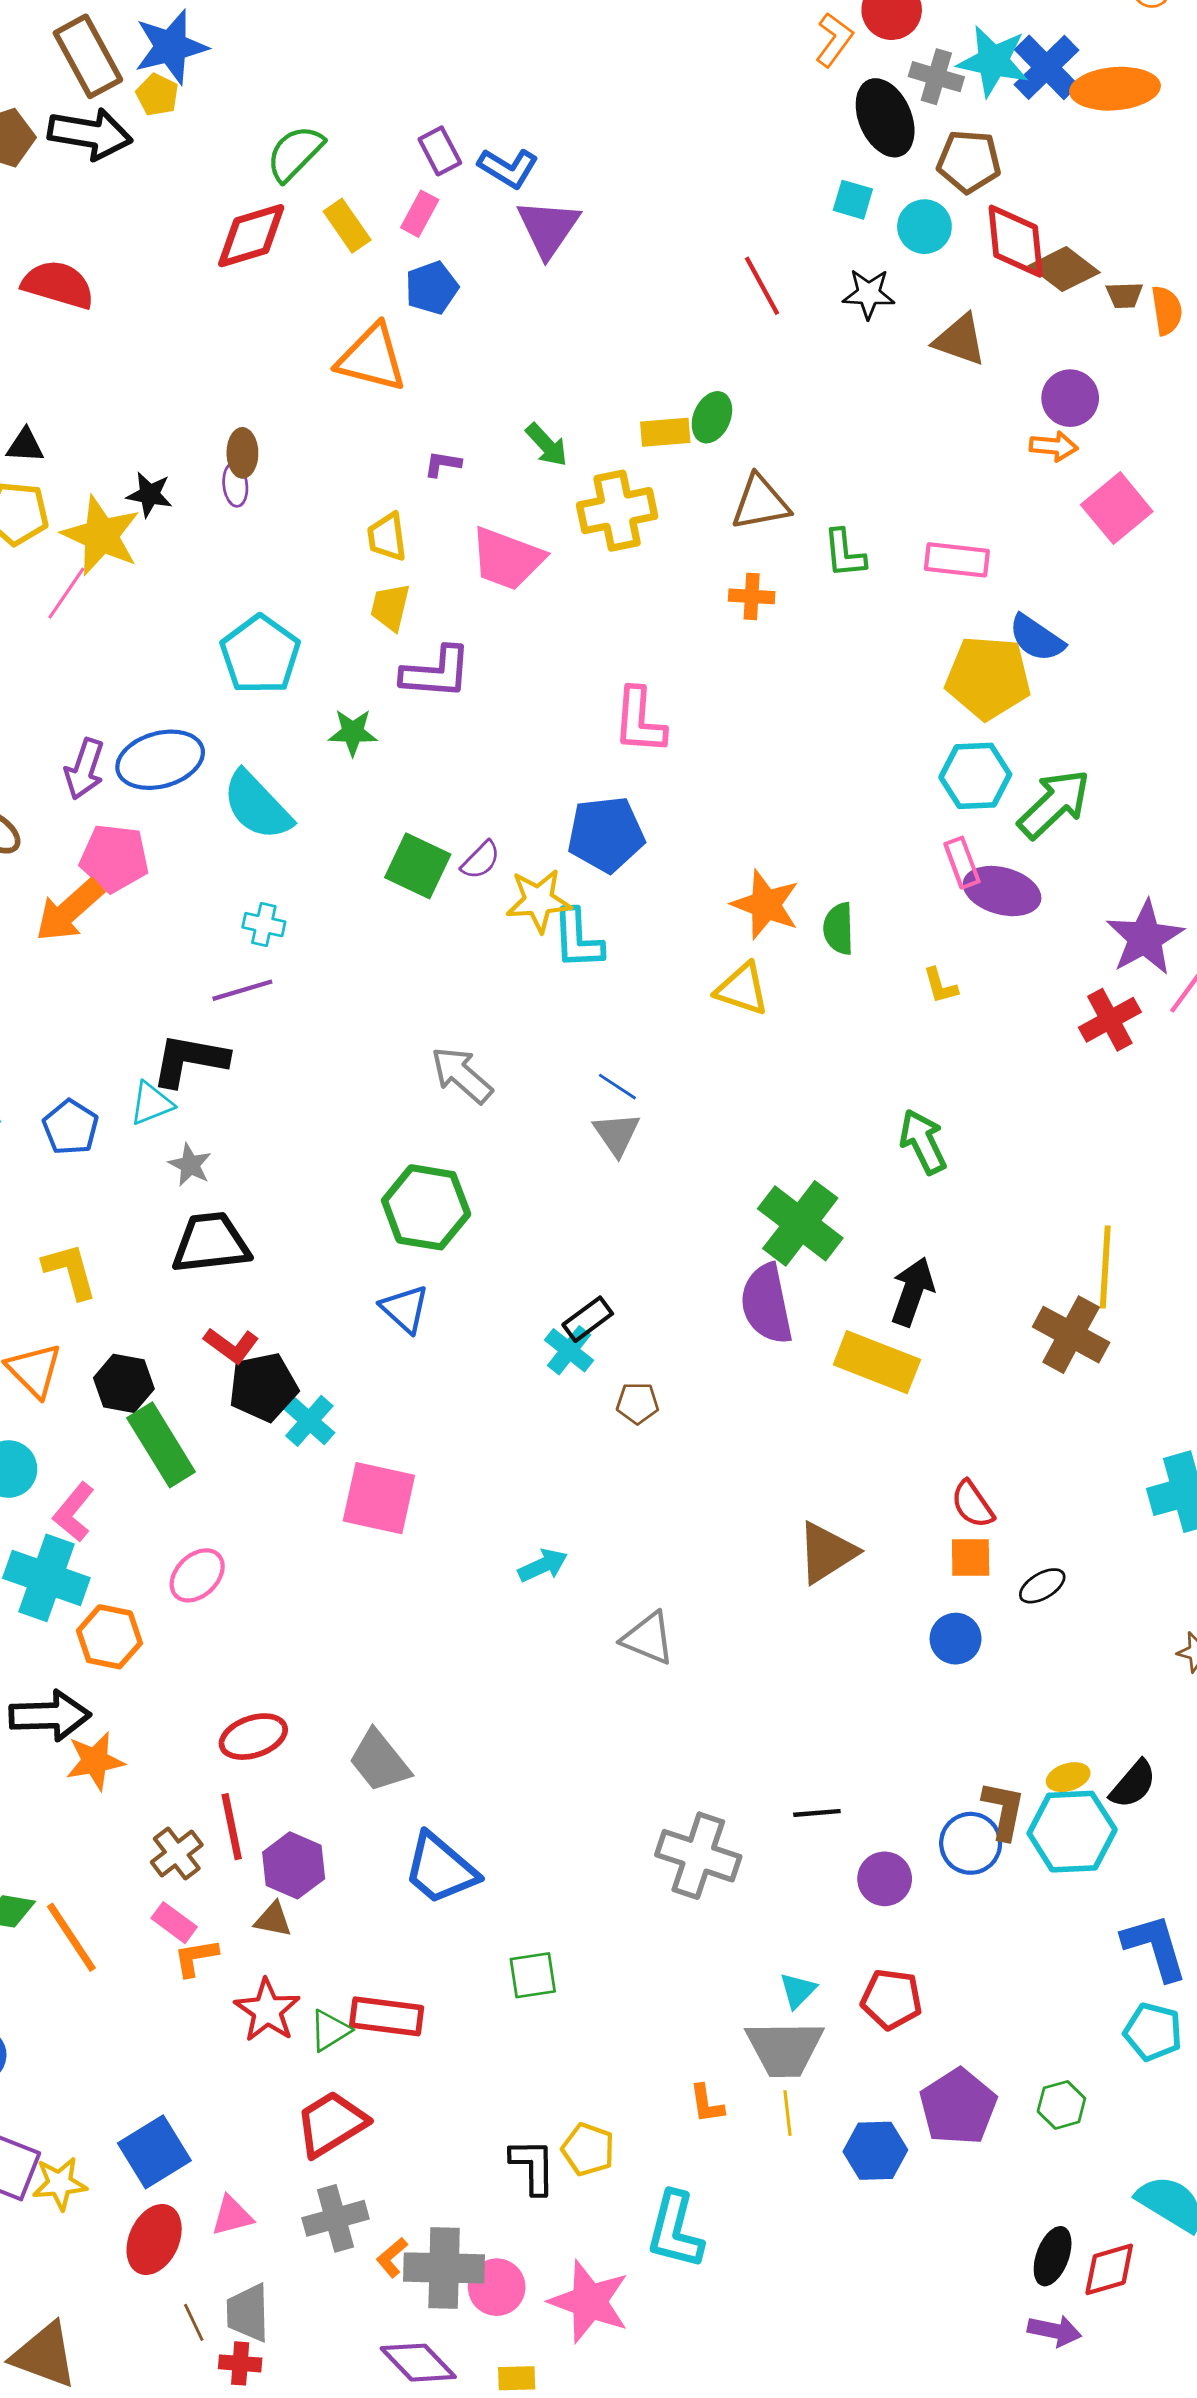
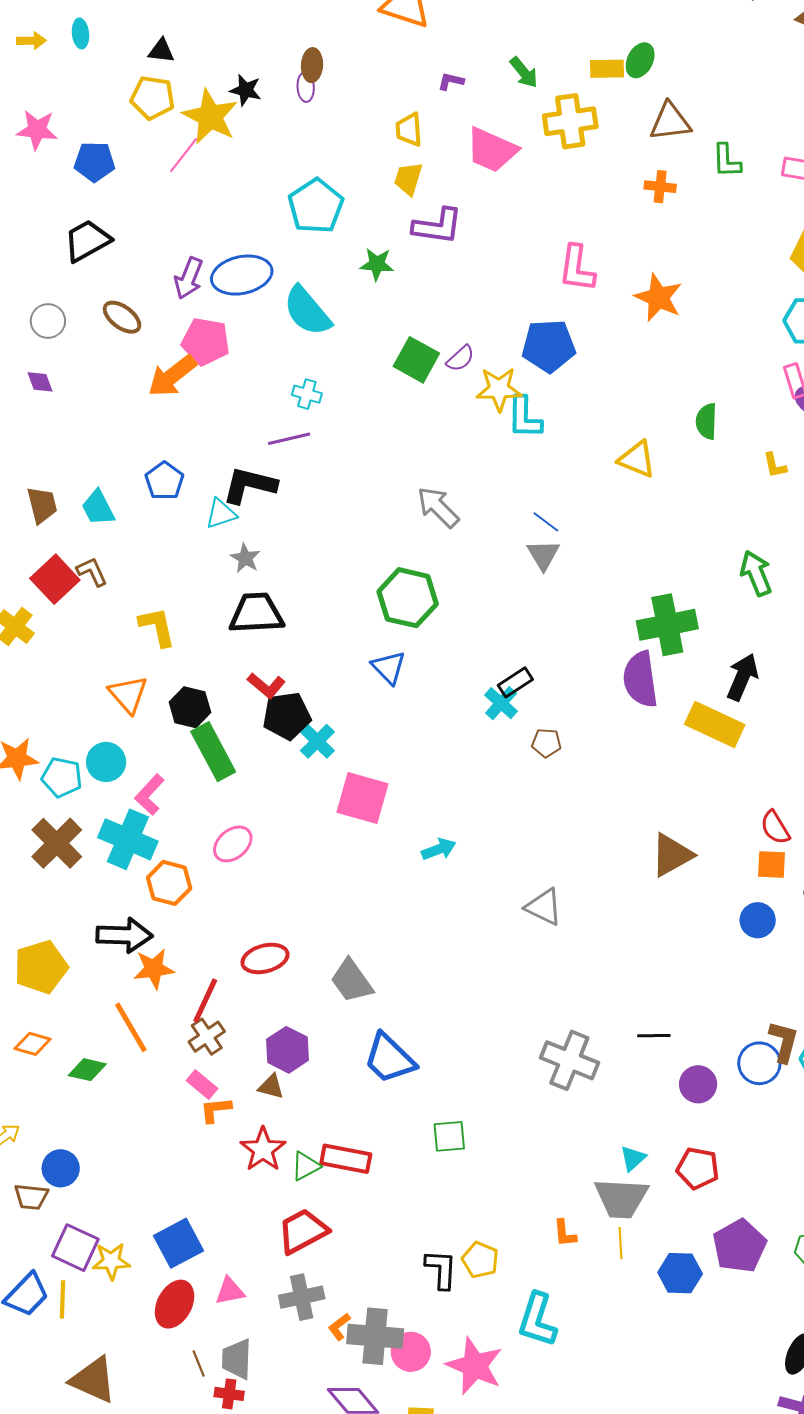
orange star: (766, 905) -> (658, 298), moved
blue pentagon: (71, 1127) -> (164, 481), moved
green cross: (800, 1223) -> (667, 625), turned 38
cyan arrow: (543, 1565) -> (439, 849), moved
red line: (232, 1827) -> (205, 1001), moved, turned 33
orange line: (71, 1937) -> (131, 1027), moved

